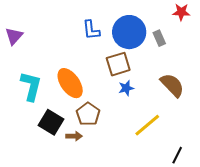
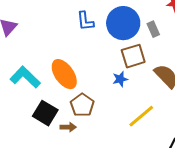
brown square: (118, 64) -> (133, 56), moved
cyan L-shape: (31, 86) -> (25, 77), turned -60

